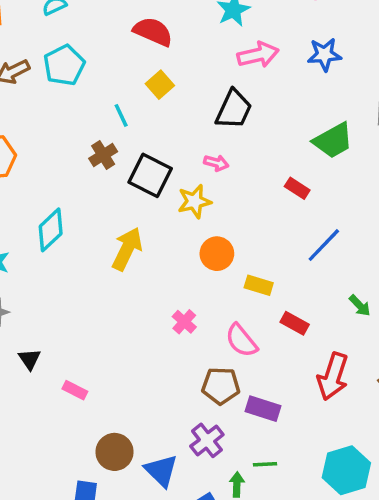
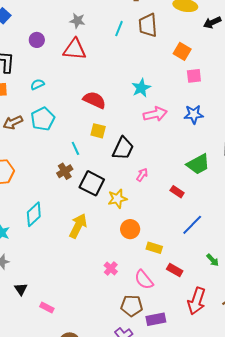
yellow square: (160, 85) -> (98, 131), turned -35
black trapezoid: (234, 109) -> (123, 148), moved
pink arrow: (216, 163) -> (142, 175), moved, turned -72
purple rectangle: (263, 409) -> (156, 319), turned -30

